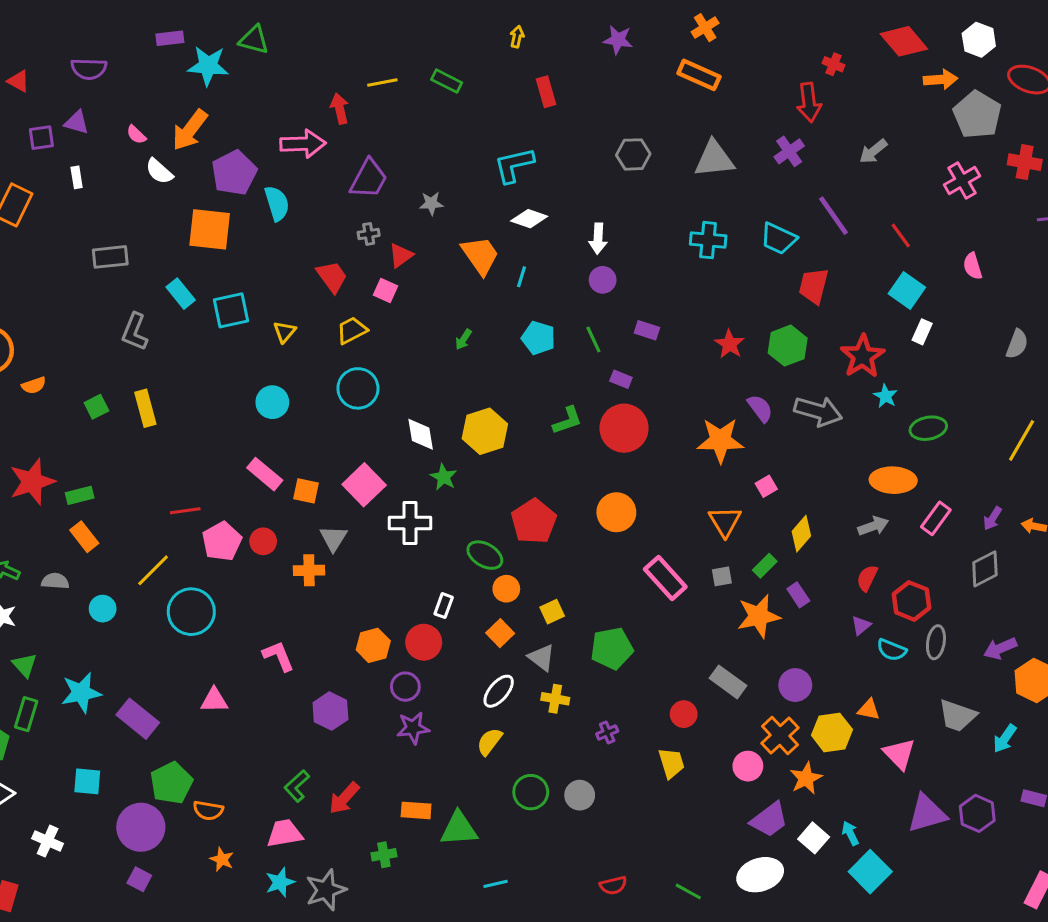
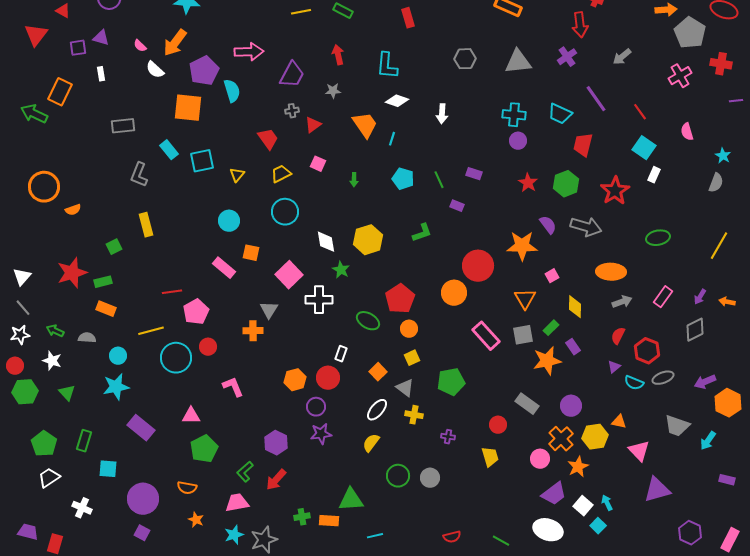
red arrow: (340, 109) -> (338, 55), moved
cyan L-shape: (514, 165) -> (387, 66), turned -72
purple circle: (603, 280) -> (518, 141), moved
pink square: (385, 291) -> (318, 164), moved
green arrow: (463, 339) -> (354, 180), turned -32
cyan star: (885, 396) -> (723, 156), moved
green square: (96, 407) -> (114, 247), moved
red circle: (624, 428) -> (478, 266), moved
orange ellipse: (893, 480) -> (611, 272), moved
orange square: (306, 491) -> (251, 253), moved
yellow diamond: (801, 534) -> (575, 307), turned -40
orange rectangle: (84, 537) -> (106, 309), turned -30
red circle: (263, 541) -> (208, 347), moved
yellow line: (153, 570) -> (151, 331), turned 30
gray square: (722, 576) -> (523, 335), size x1.5
orange circle: (506, 589) -> (409, 329), moved
gray ellipse: (936, 642) -> (663, 378), turned 60
cyan star: (81, 693) -> (116, 387), moved
purple hexagon: (330, 711) -> (276, 443), moved
green rectangle: (26, 714) -> (84, 441), moved
purple cross: (607, 732) -> (448, 437), turned 32
green pentagon: (171, 783) -> (204, 449), moved
orange rectangle: (416, 810) -> (329, 521), moved
purple hexagon: (977, 813) -> (690, 533), moved
cyan square: (870, 872) -> (598, 526), moved, size x0.6
white ellipse: (760, 875) -> (548, 530), turned 36

